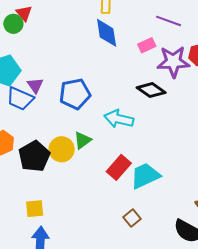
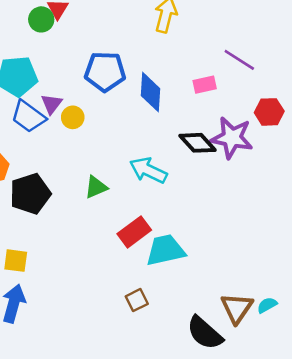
blue diamond: (107, 33) -> (151, 92), moved
purple star: (173, 62) -> (232, 138), moved
blue pentagon: (75, 94) -> (105, 72), moved
yellow circle: (62, 149) -> (73, 117), moved, size x0.7

